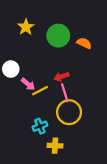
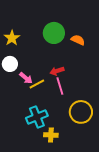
yellow star: (26, 27) -> (12, 38), moved
yellow circle: (69, 112) -> (81, 112), moved
cyan cross: (40, 126) -> (37, 117), size x1.5

